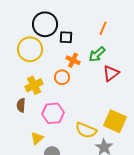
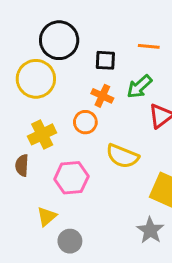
orange line: (103, 28) -> (149, 46), turned 72
black square: (66, 37) -> (105, 60), moved
yellow semicircle: (86, 130) -> (122, 156), moved

